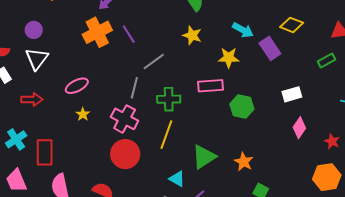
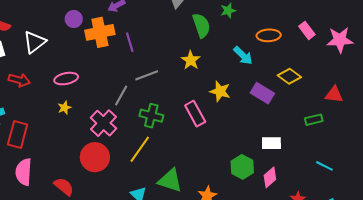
purple circle: (34, 30) -> (74, 19), moved
cyan arrow: (243, 30) -> (243, 56), moved
purple rectangle: (270, 48) -> (262, 93), turned -40
pink rectangle: (211, 86) -> (195, 114), turned 50
green hexagon: (242, 107) -> (242, 167), moved
green triangle: (204, 157) -> (170, 180), turned 36

